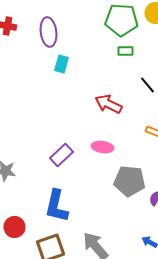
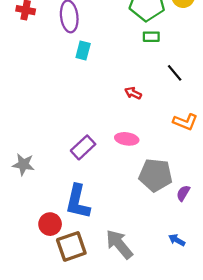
red arrow: (108, 104) -> (133, 93), size x0.6
red circle: (14, 227) -> (50, 224), moved

